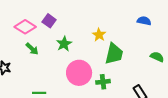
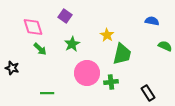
purple square: (49, 21) -> (65, 16), moved
pink diamond: (25, 27) -> (33, 27), turned 40
green semicircle: (157, 57) -> (165, 46), moved

